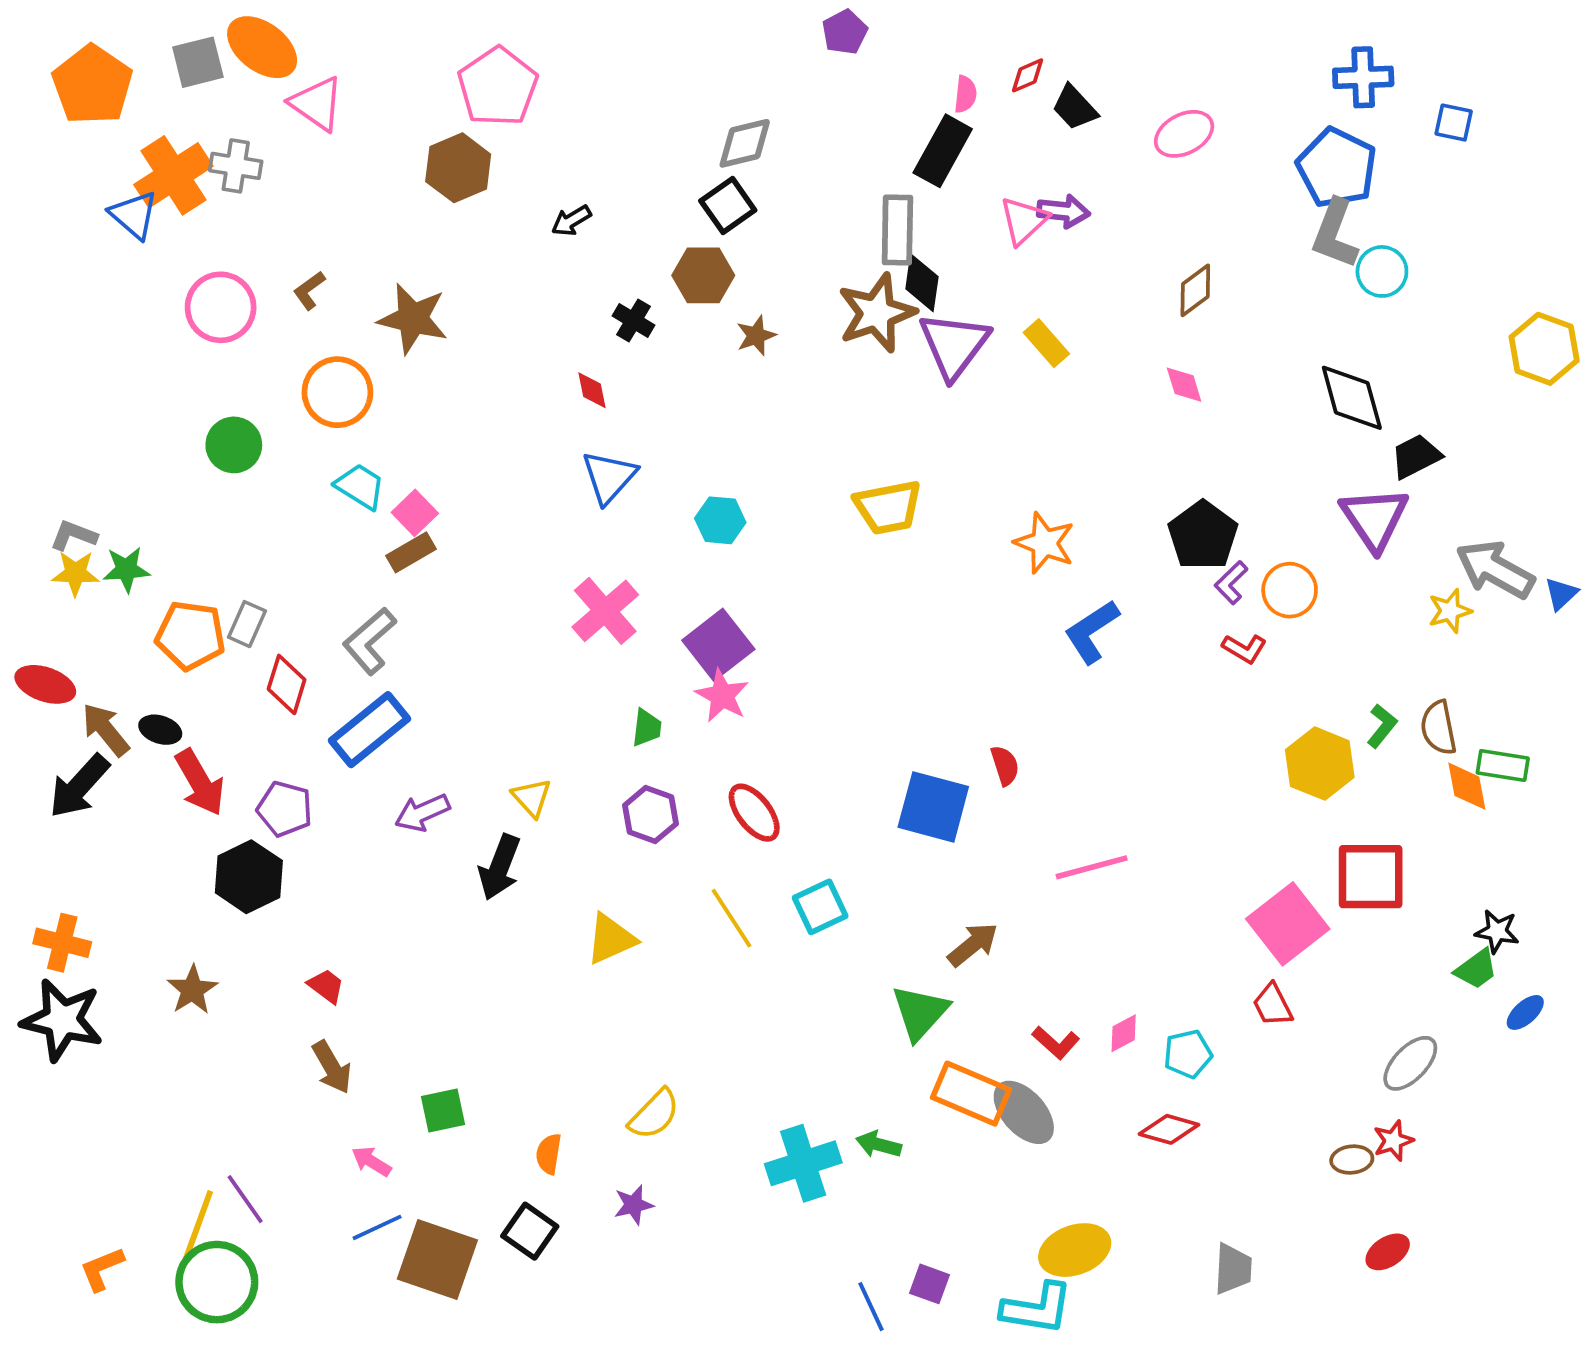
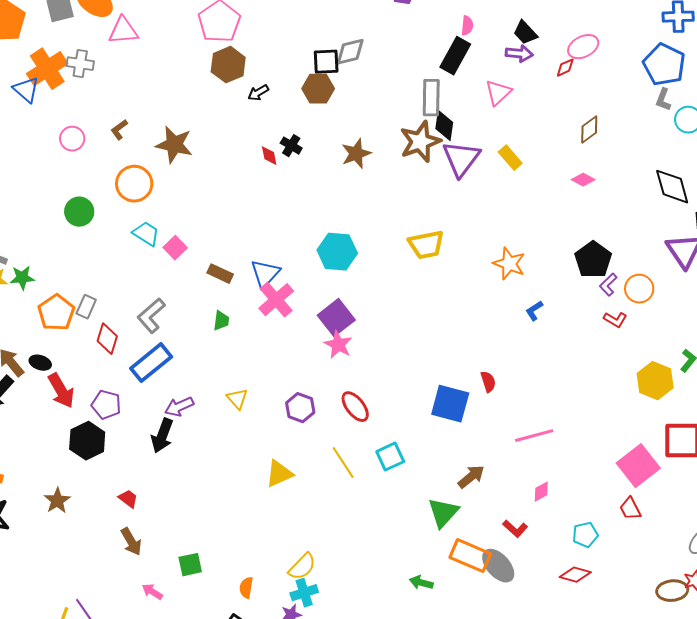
red diamond: (1028, 75) -> (565, 68), moved
pink triangle: (317, 104) -> (123, 31), turned -40
brown hexagon: (458, 168) -> (228, 65), moved
black square: (728, 206) -> (326, 62), moved, turned 32
purple arrow: (1063, 211) -> (519, 54), moved
gray L-shape: (1335, 234) -> (663, 100), size x0.6
brown hexagon: (703, 275) -> (318, 89), moved
pink circle: (221, 307) -> (72, 139), size x0.7
brown star: (756, 336) -> (356, 154), size x1.4
pink diamond: (1184, 385) -> (583, 180), turned -45
red diamond: (592, 390) -> (269, 156), moved
blue triangle: (609, 477) -> (265, 274), moved
cyan hexagon: (720, 520) -> (337, 252), size x1.5
brown rectangle: (411, 552) -> (220, 274), moved, turned 55
blue L-shape: (1092, 632) -> (534, 311), size x0.6
orange pentagon: (190, 635) -> (56, 313), turned 30
green trapezoid: (647, 728) -> (221, 321), moved
black arrow: (500, 867) -> (162, 436), moved
pink diamond: (1124, 1033) -> (541, 492), moved
brown ellipse: (1352, 1160) -> (672, 591), size x1.4
cyan cross: (803, 1163) -> (304, 593), moved, size x0.7

